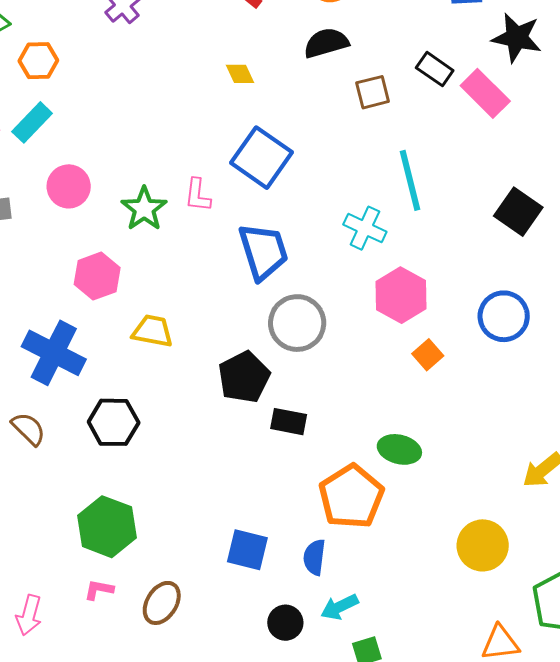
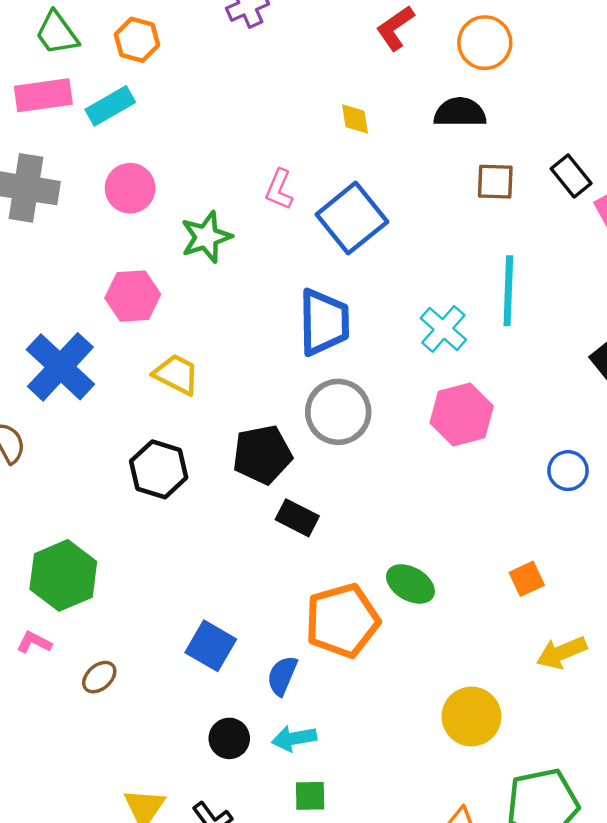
pink L-shape: (198, 195) -> (279, 189), moved
blue circle: (504, 316) -> (568, 471), size x0.7
orange square: (428, 355) -> (527, 579), moved
black hexagon: (114, 422) -> (159, 469), moved
brown ellipse: (162, 603) -> (99, 677), size x0.7

